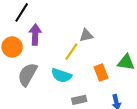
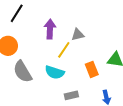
purple arrow: (35, 35) -> (50, 29), moved
gray semicircle: (27, 75) -> (23, 72), turned -60

